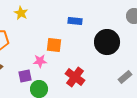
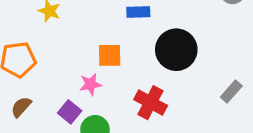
black circle: (107, 42) -> (176, 50), moved
purple square: (25, 76) -> (70, 112), turned -32

